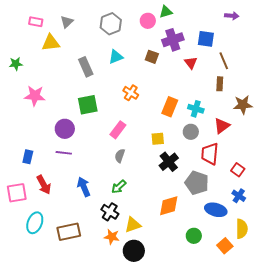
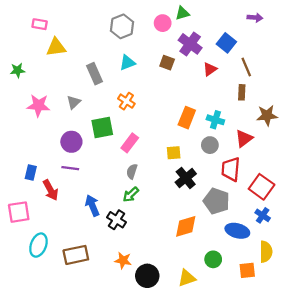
gray triangle: (67, 22) -> (74, 102), moved
blue square: (206, 39) -> (226, 43), turned 30
purple cross: (173, 40) -> (190, 44), turned -35
red triangle: (191, 63) -> (210, 69), turned 32
orange cross: (131, 93) -> (126, 101), moved
green square: (88, 105) -> (102, 127), moved
red square: (238, 170) -> (262, 187), size x1.6
red arrow: (44, 185) -> (51, 190), moved
green arrow: (119, 187) -> (131, 194), moved
black cross: (110, 212) -> (116, 220), moved
yellow triangle: (133, 225) -> (187, 278), moved
orange square: (225, 246) -> (247, 270), turned 35

